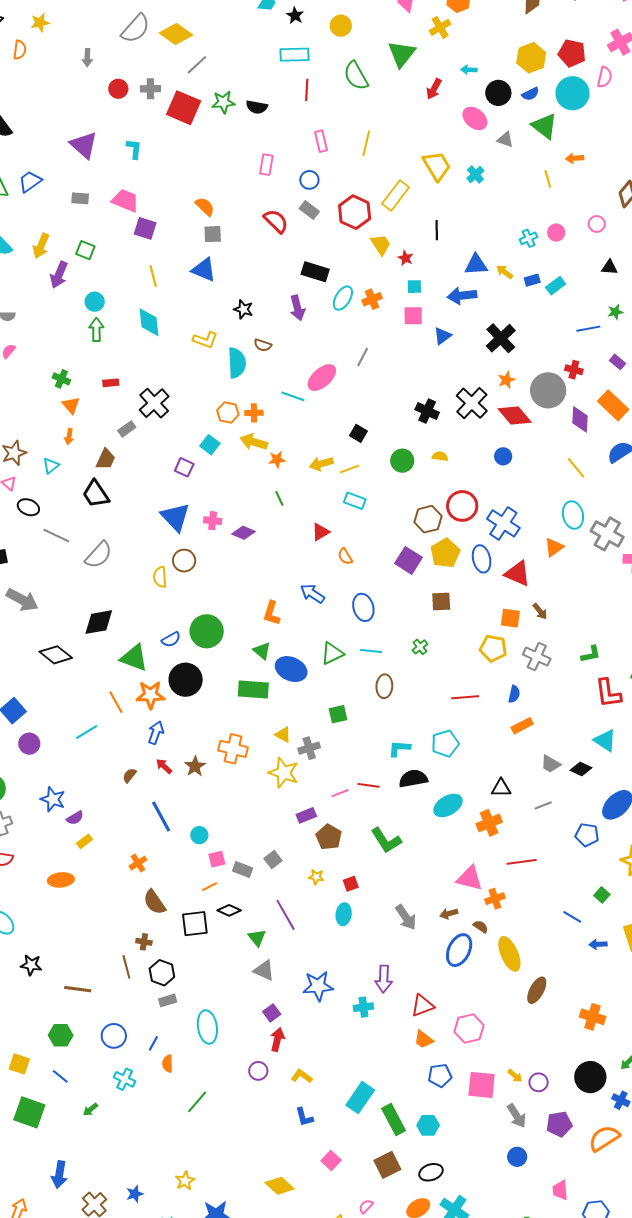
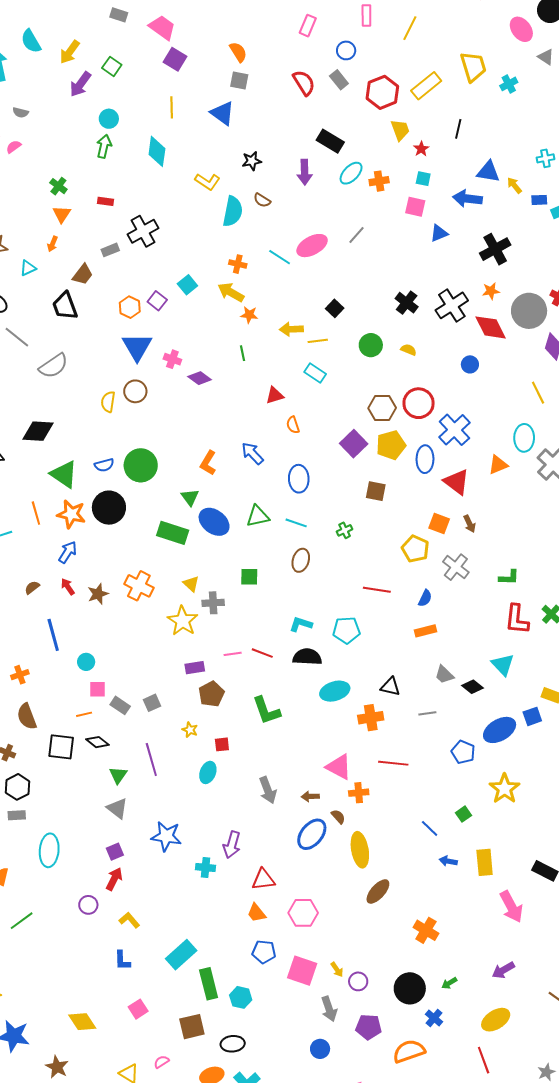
black star: (243, 309) -> (252, 161), turned 30
orange hexagon: (228, 413) -> (130, 307), moved

